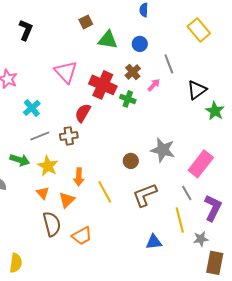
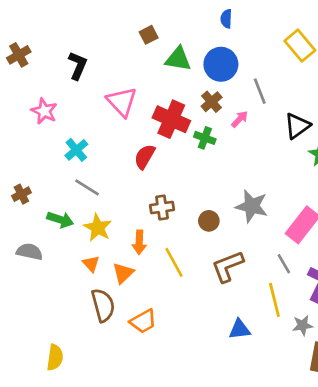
black L-shape: (26, 30) -> (78, 66), moved
blue circle: (140, 44) -> (221, 64), size x1.6
gray line: (40, 136) -> (87, 187), turned 54
brown cross: (69, 136) -> (162, 208), moved

